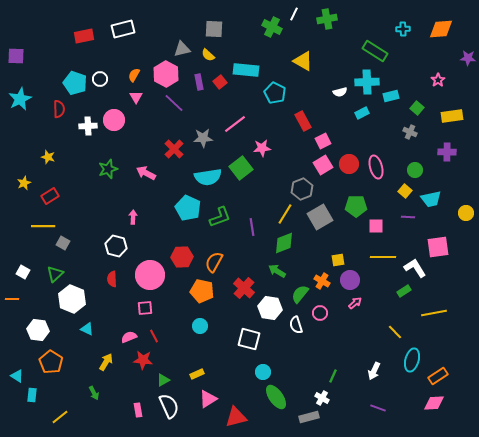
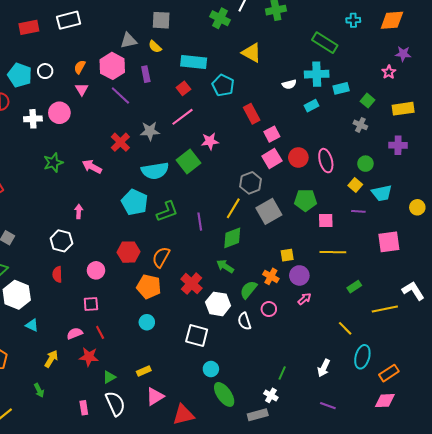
purple star: (468, 58) -> (403, 54), moved
red square: (220, 82) -> (183, 88), moved
white L-shape: (415, 268) -> (413, 291), moved
pink circle: (150, 275) -> (96, 270), size x0.6

